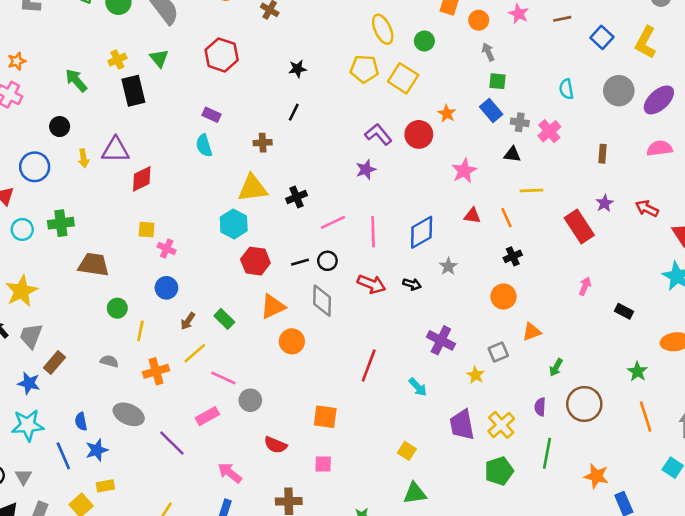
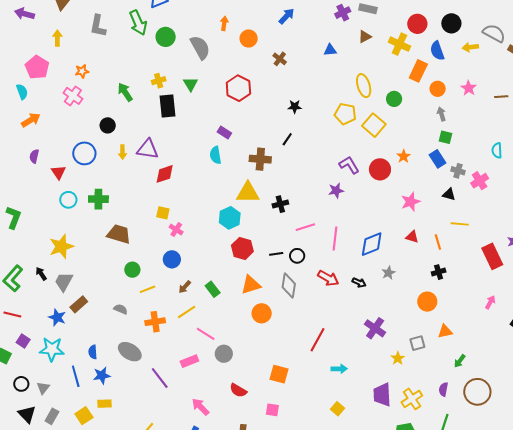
brown cross: (263, 143) -> (260, 159), size x1.5
yellow line: (140, 331) -> (148, 289), turned 49
cyan arrow: (418, 387) -> (339, 369), moved, turned -56

